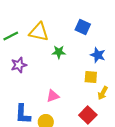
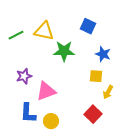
green star: (59, 52) -> (64, 51), size x1.5
purple star: (19, 65) -> (24, 76), moved
pink triangle: (53, 96) -> (46, 91), moved, size x1.5

